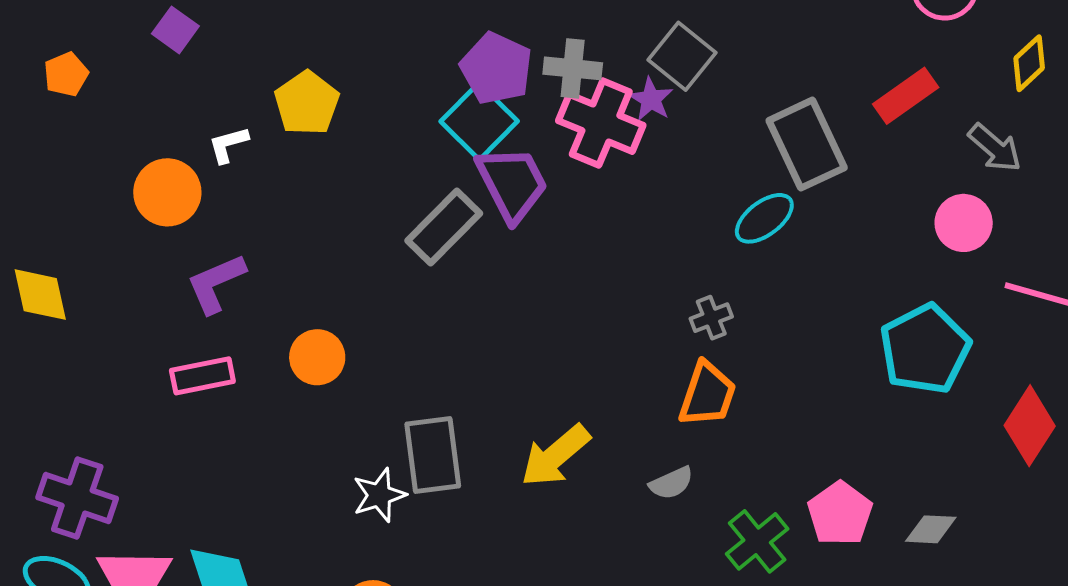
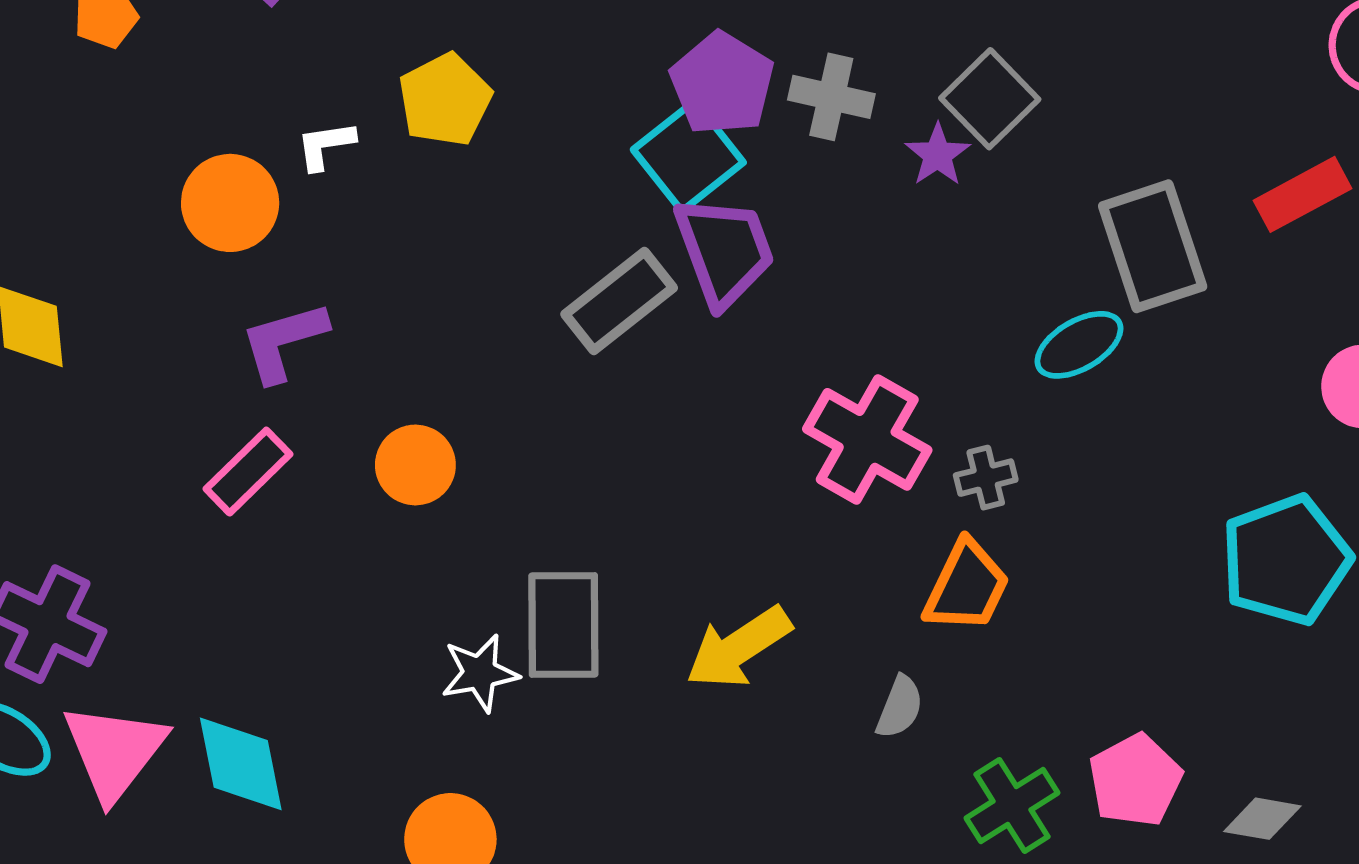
pink cross: (601, 123) -> (867, 439), moved
pink rectangle: (202, 376) -> (248, 472), turned -40
gray semicircle: (671, 483) -> (900, 707), turned -51

